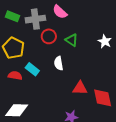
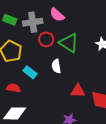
green triangle: (72, 40) -> (69, 43), size x1.5
red semicircle: (15, 76) -> (13, 88), moved

